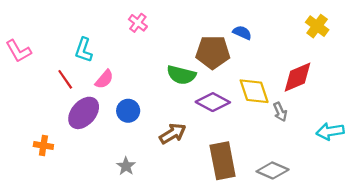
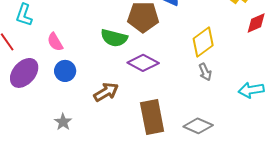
red diamond: (298, 77) -> (256, 23), moved, size x0.7
pink semicircle: (104, 79) -> (55, 42), moved, turned 108
yellow diamond: (254, 91) -> (203, 42), moved, turned 72

